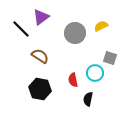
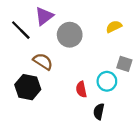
gray circle: (75, 33) -> (70, 35), moved
black hexagon: (40, 89) -> (28, 87), moved

